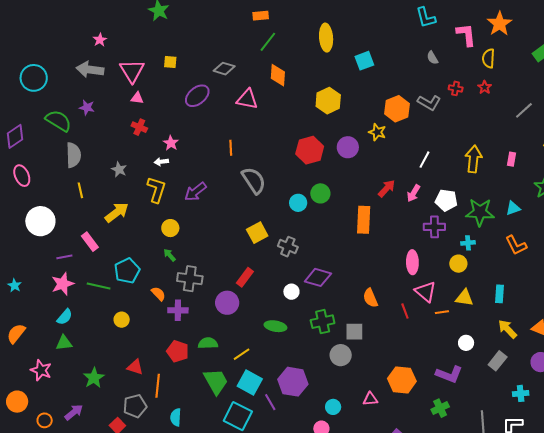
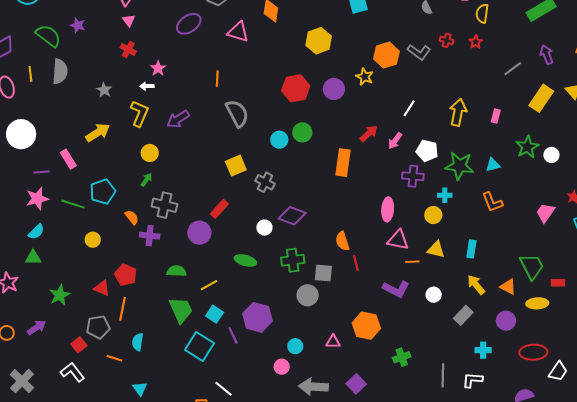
pink triangle: (137, 98) -> (129, 20), turned 40
yellow line: (80, 190) -> (30, 74), moved
green arrow: (170, 255) -> (146, 180), turned 72
pink triangle: (426, 292) -> (398, 240), turned -35
red line: (405, 311) -> (356, 263), moved
red pentagon: (178, 351) -> (126, 275), moved
purple L-shape: (449, 374) -> (396, 289), moved
cyan square: (250, 382) -> (215, 314), size x0.7

